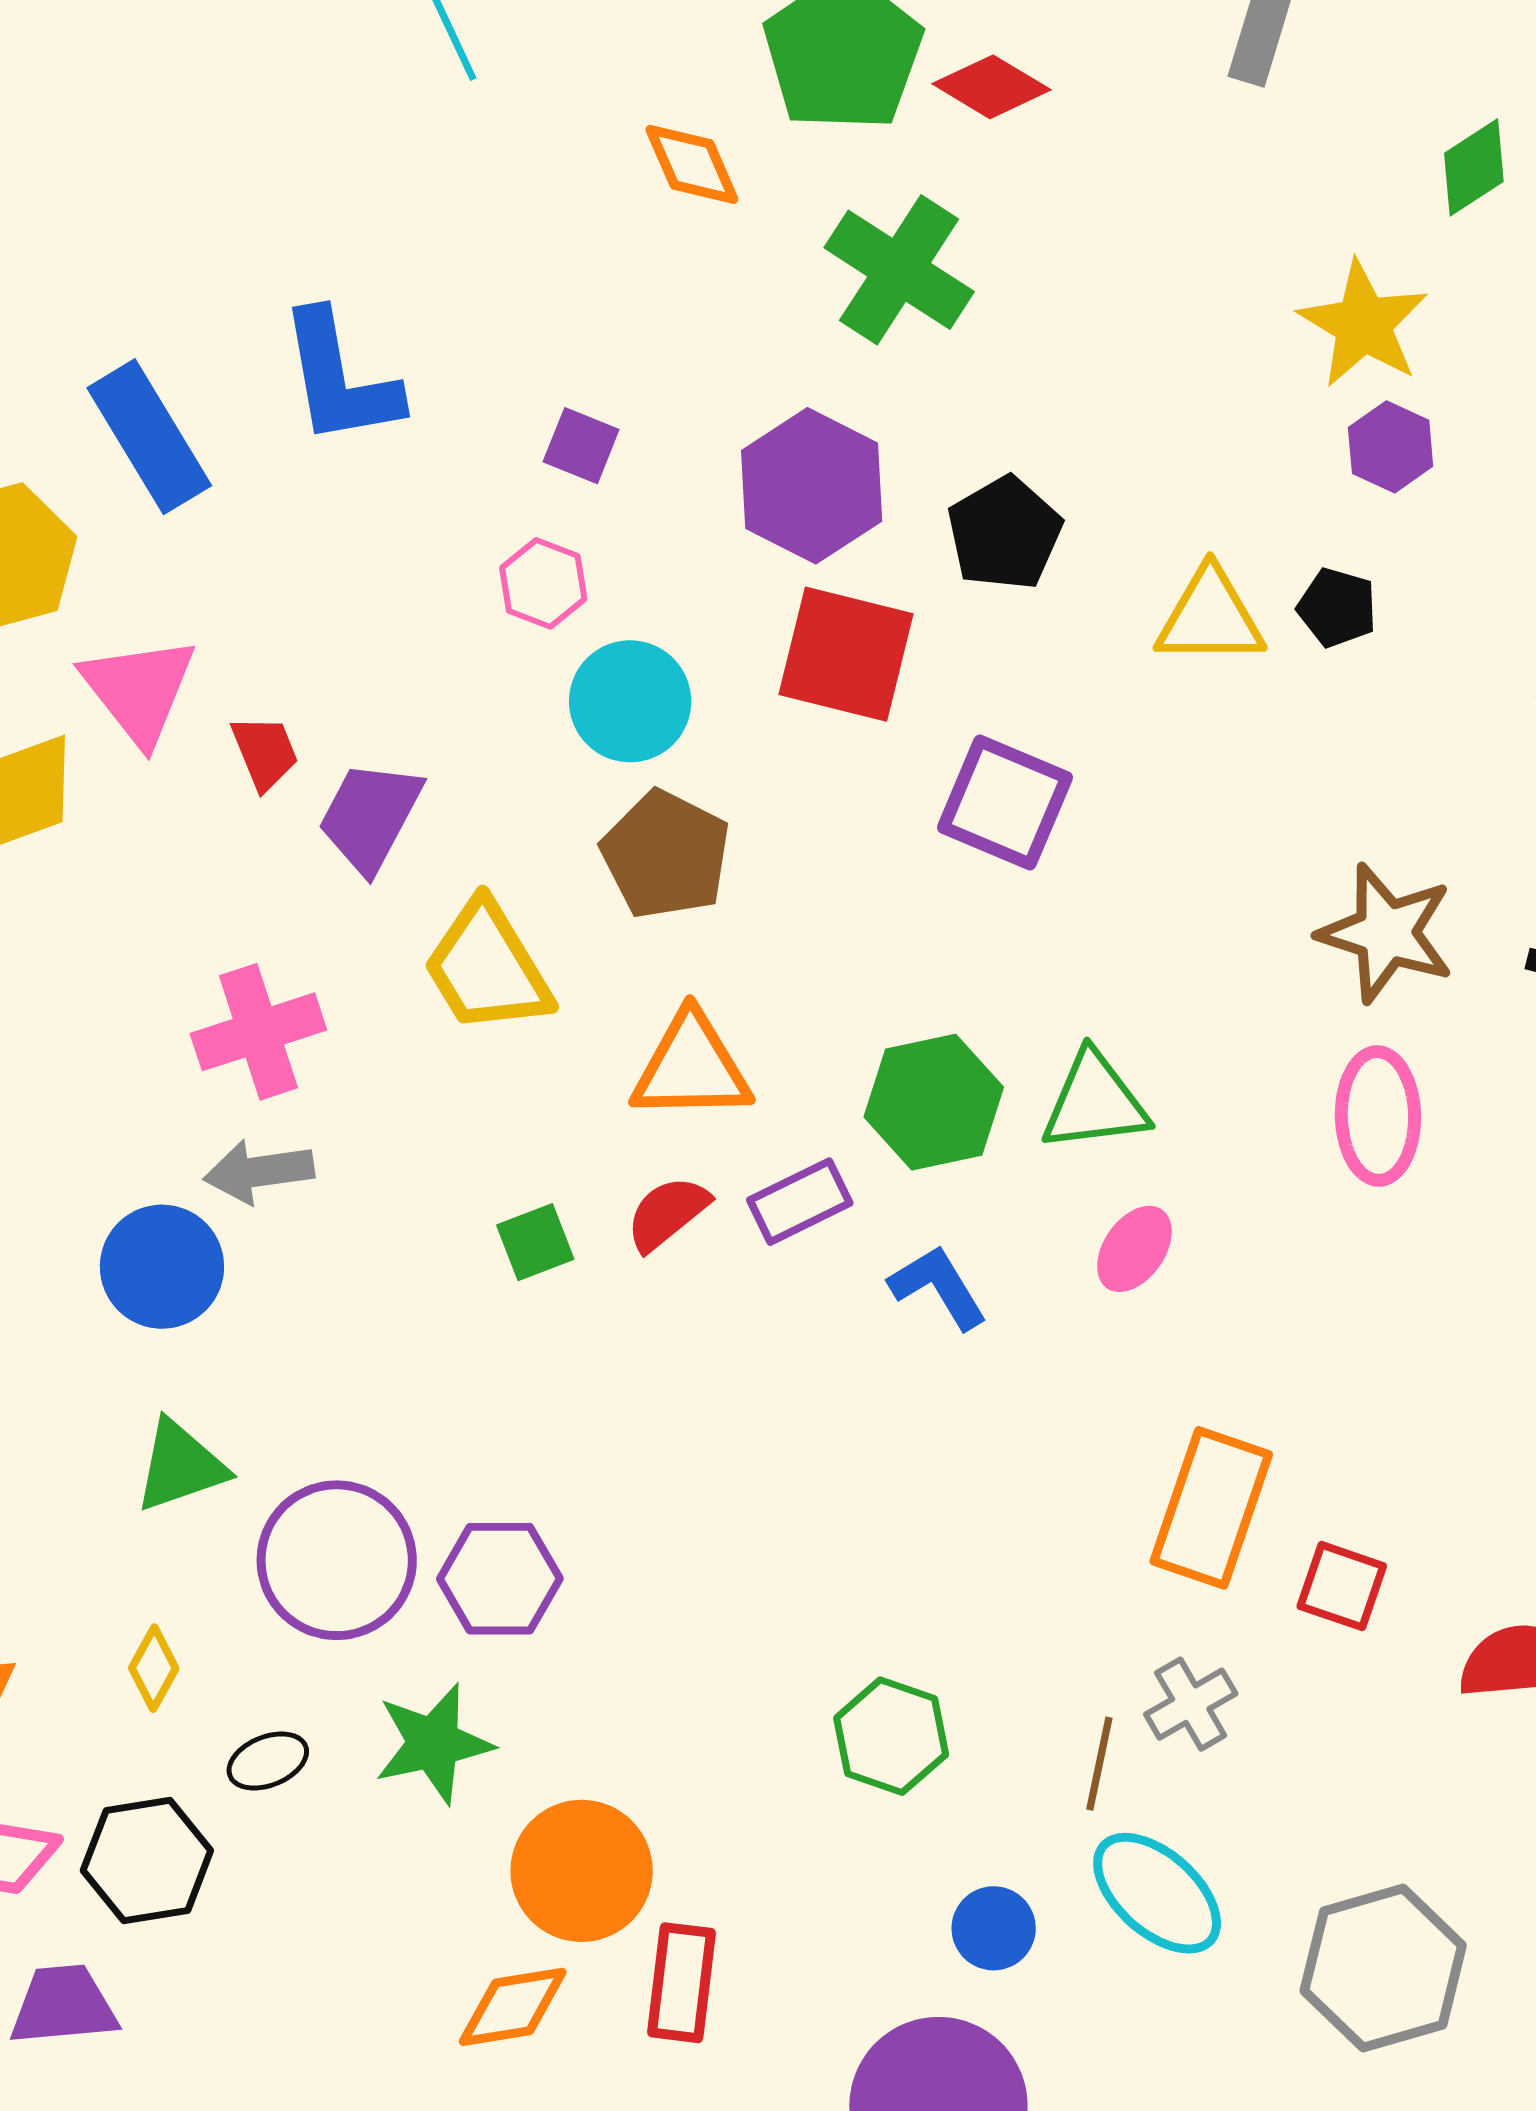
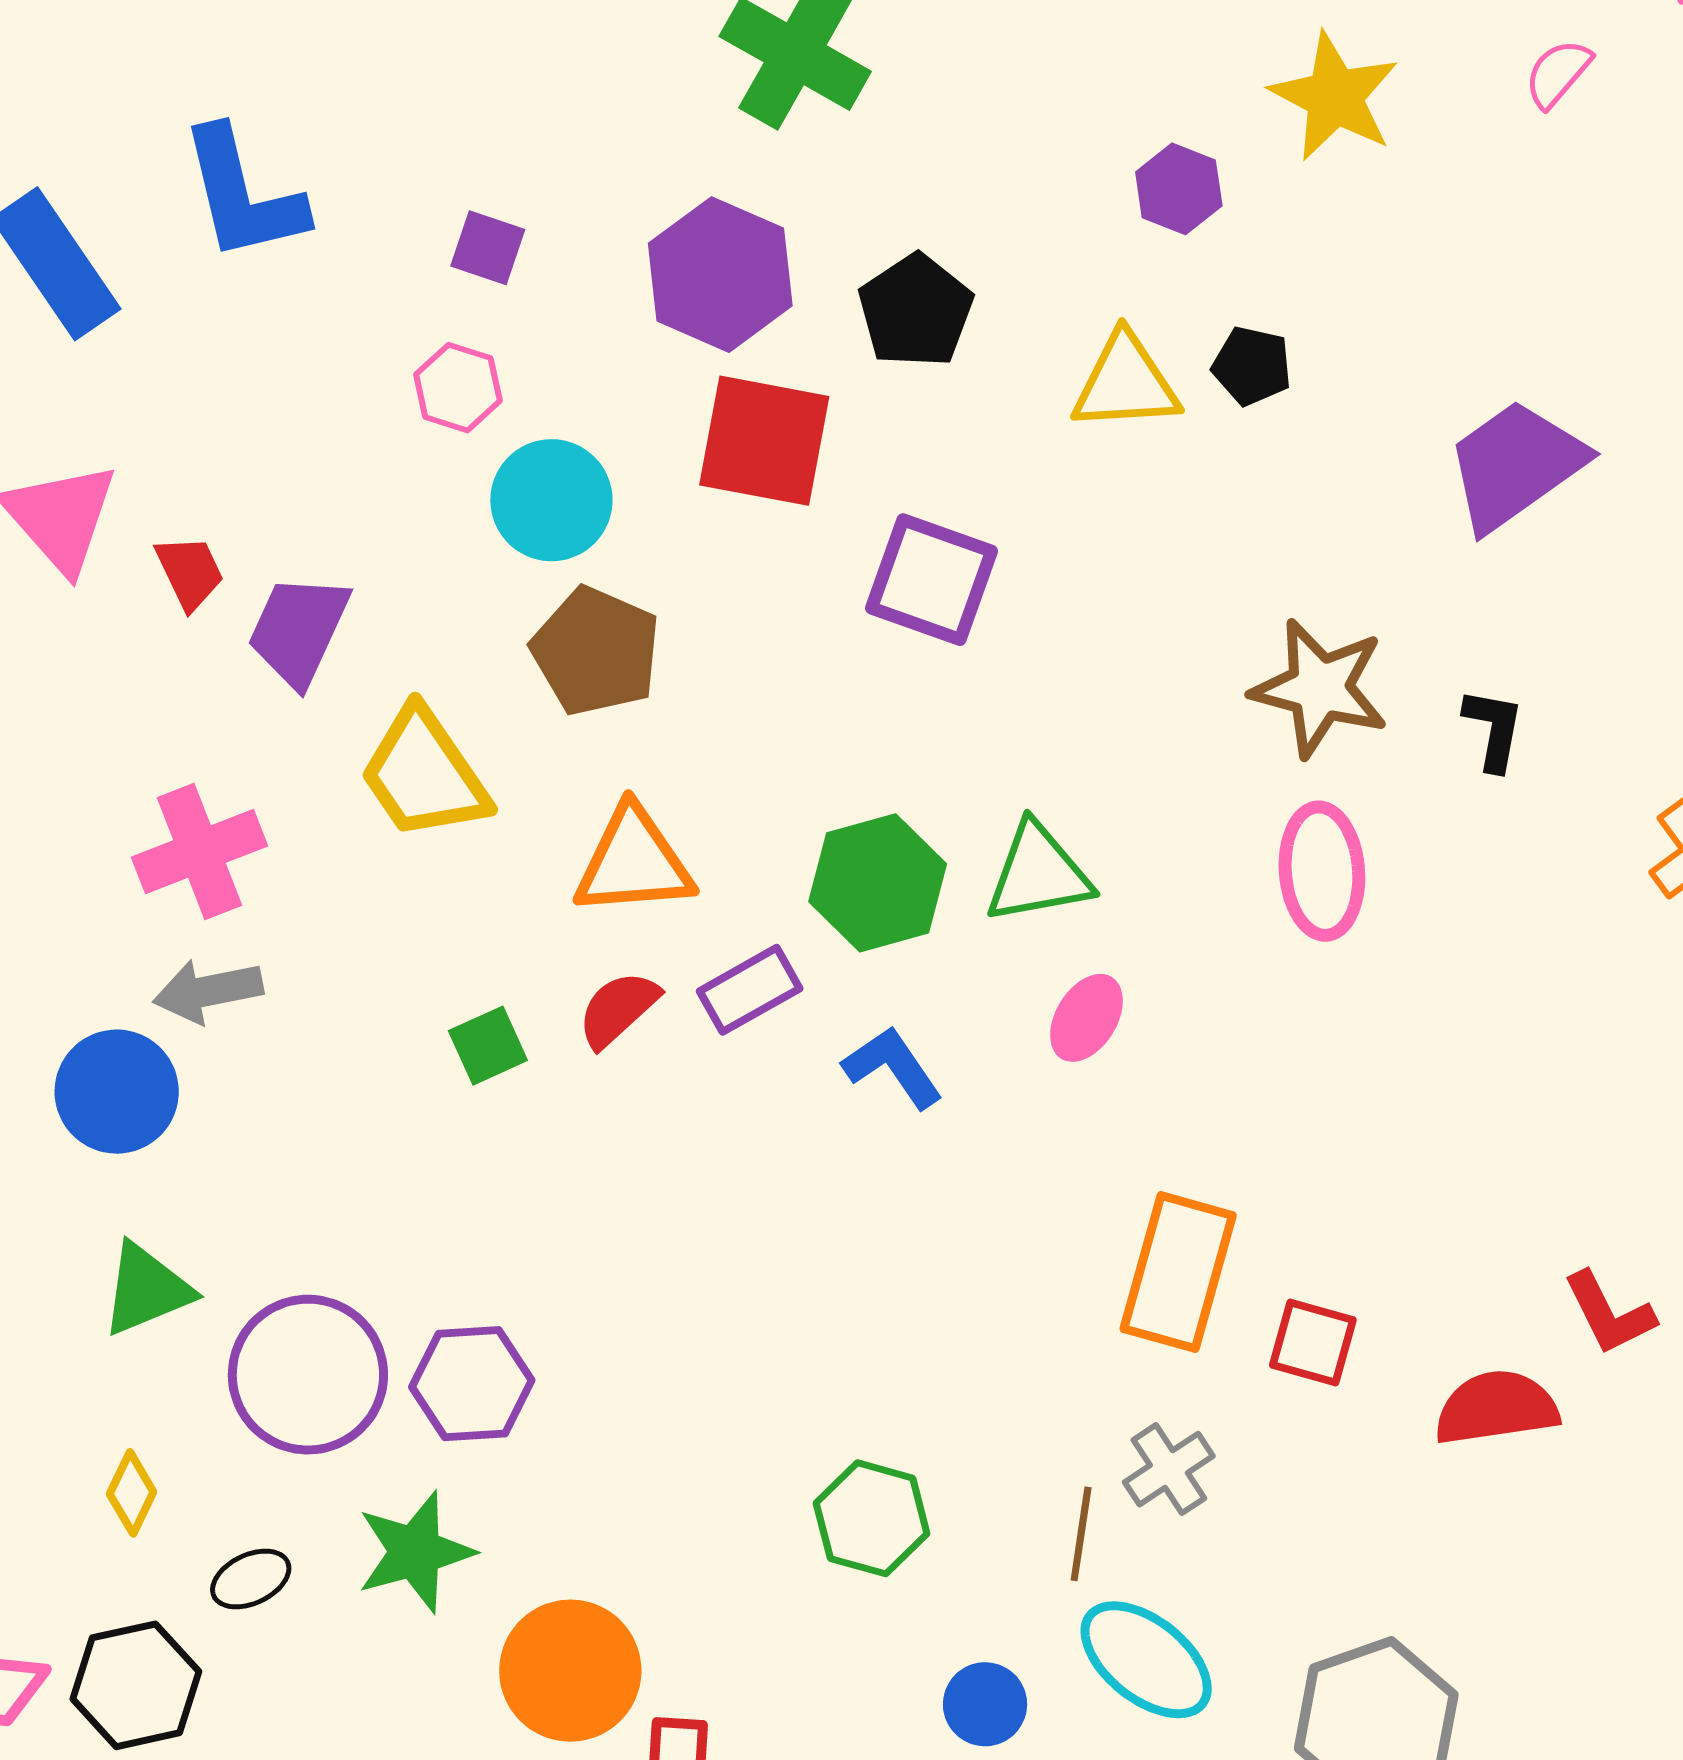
yellow star: (1363, 324) -> (1335, 97), moved
purple hexagon: (1391, 447) -> (1179, 189), moved

